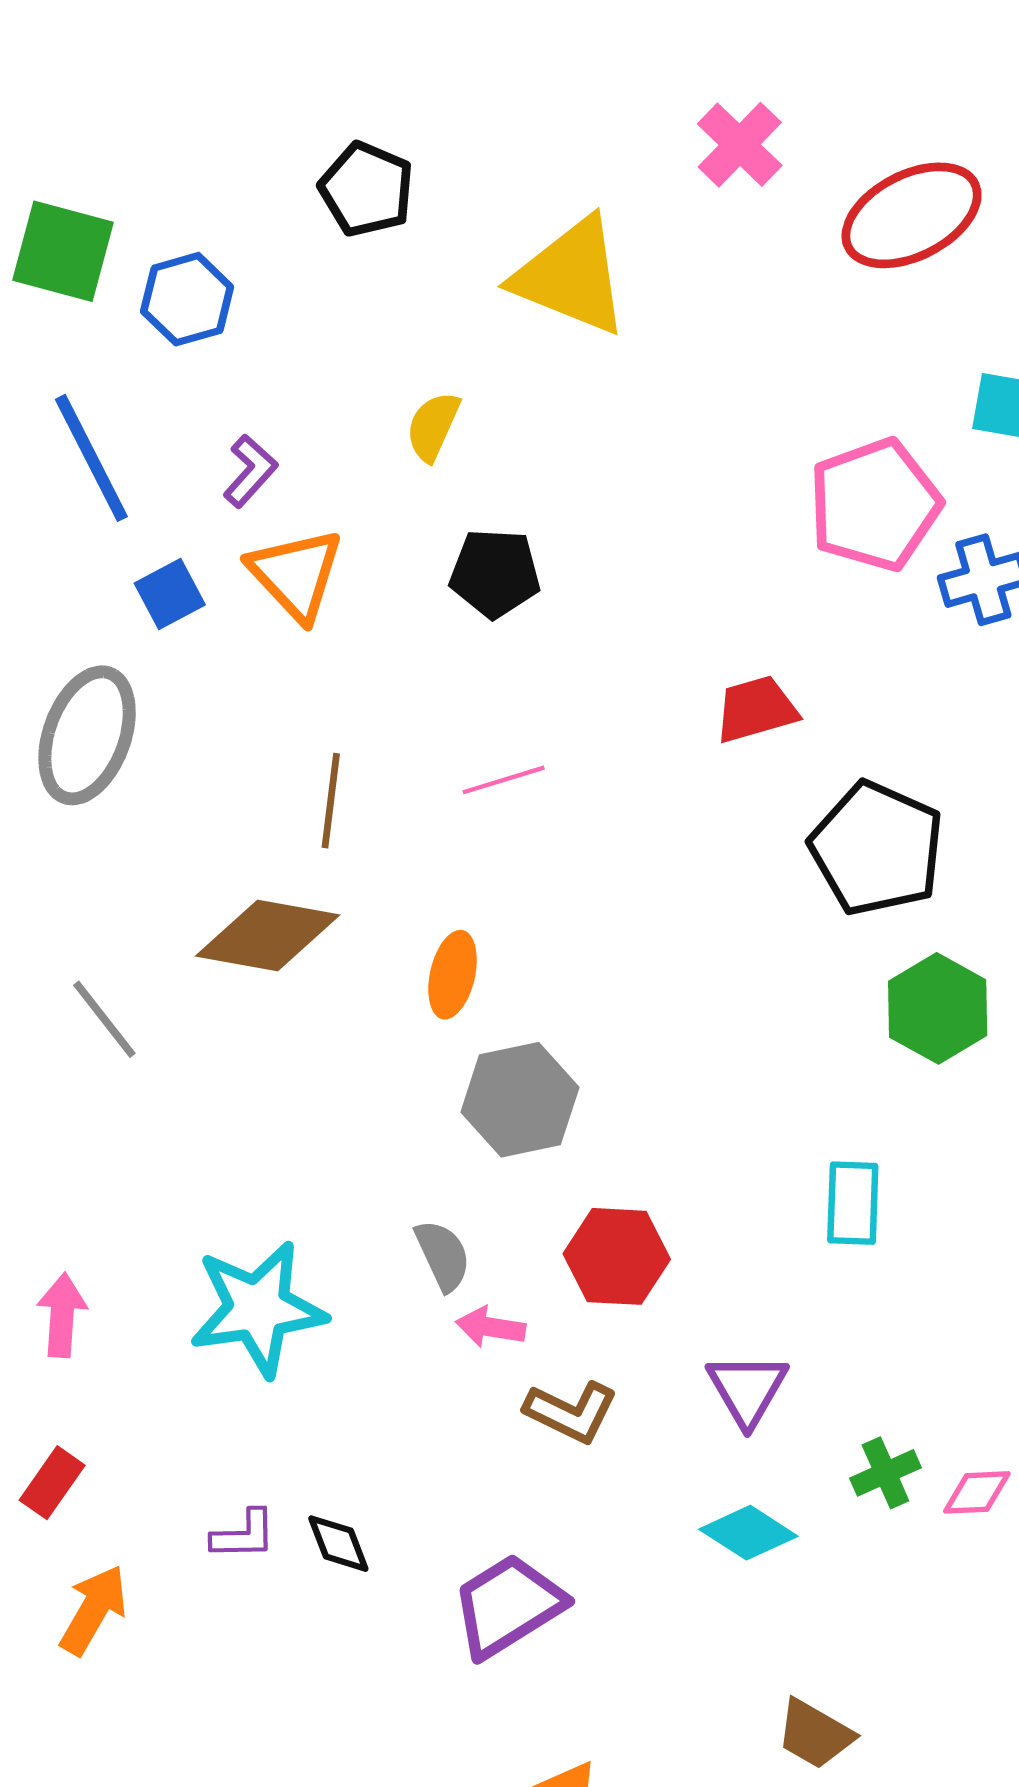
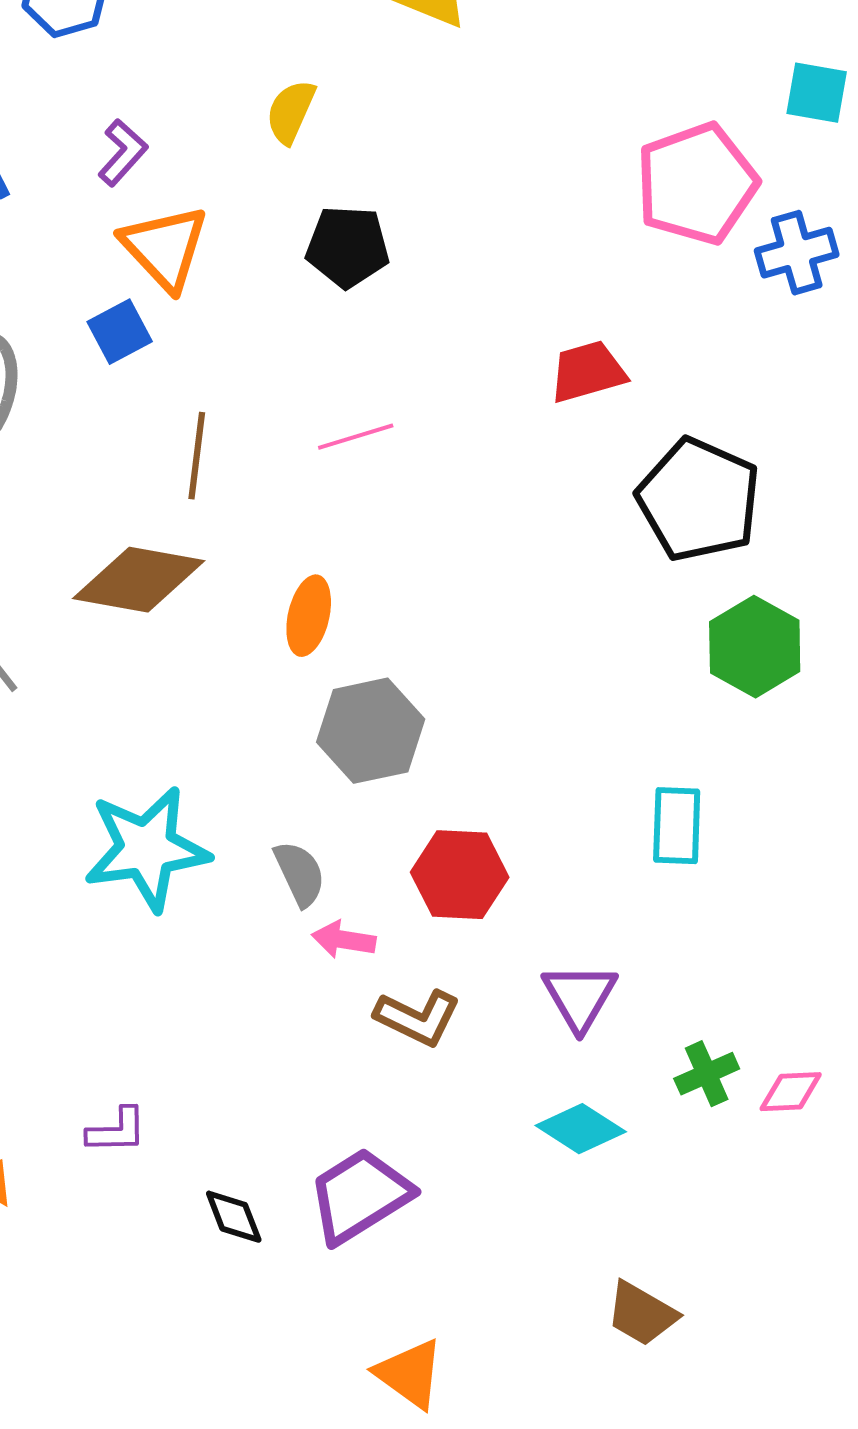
blue square: (170, 594) -> (120, 332), moved
cyan star: (258, 1309) -> (147, 849), moved
black diamond: (338, 1544) -> (234, 1217), moved

